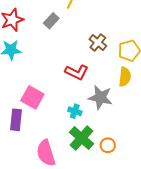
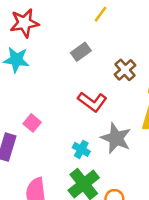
gray rectangle: (51, 21) -> (81, 52), moved
pink square: (32, 97) -> (32, 123), size x0.6

